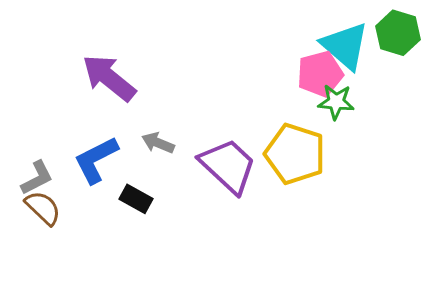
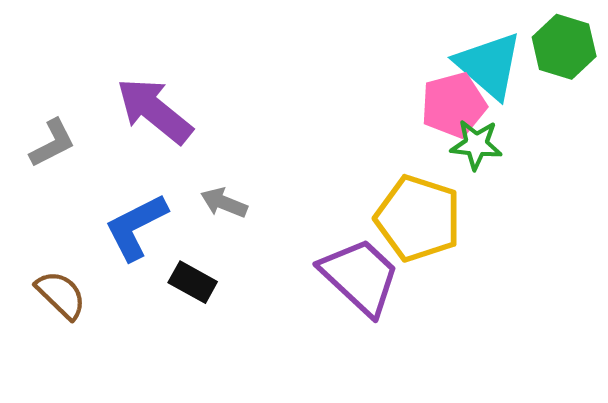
purple trapezoid: (228, 166) -> (360, 276), moved
gray L-shape: (37, 178) -> (52, 143), moved

